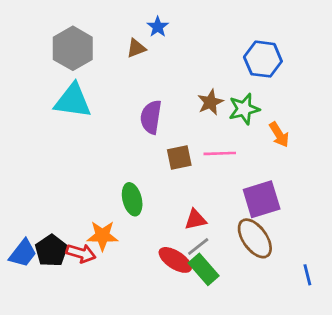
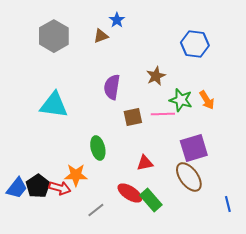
cyan triangle: (73, 101) -> (54, 105), moved
green star: (244, 109) -> (181, 100), moved, turned 30
gray line: (198, 246) -> (96, 210), moved

